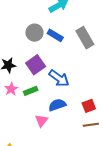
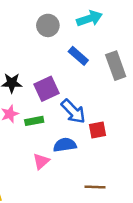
gray circle: (34, 33) -> (48, 25), moved
red square: (89, 106) -> (97, 130), moved
brown line: (91, 125) -> (95, 187), moved

